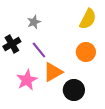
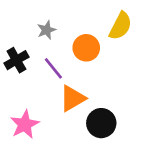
orange circle: (86, 52) -> (86, 48), moved
pink star: (27, 80) -> (25, 124), moved

